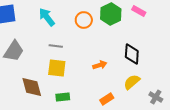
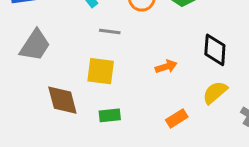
gray line: (56, 46) -> (110, 32), moved

